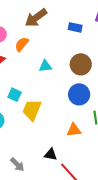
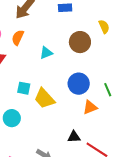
blue circle: (79, 94) -> (79, 84), moved
yellow trapezoid: (32, 110) -> (44, 98), turned -50

